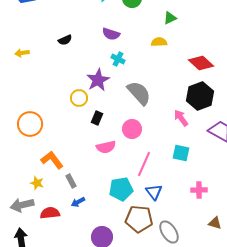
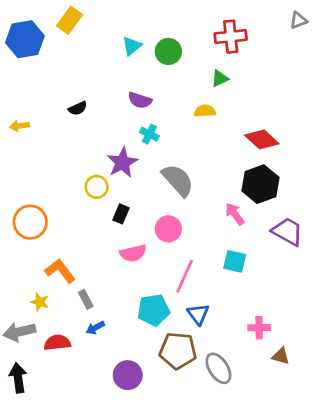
pink cross: (199, 190) -> (259, 328), moved

